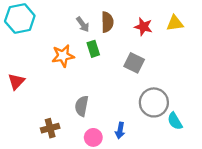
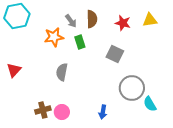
orange star: (63, 56) -> (54, 37), moved
gray semicircle: (82, 106) -> (62, 72), moved
pink circle: (93, 137) -> (62, 112), moved

